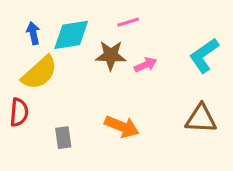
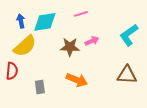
brown star: (111, 55) -> (70, 47), moved

